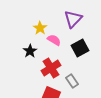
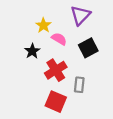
gray rectangle: (72, 81) -> (79, 85), turned 40

